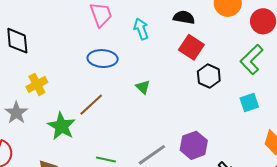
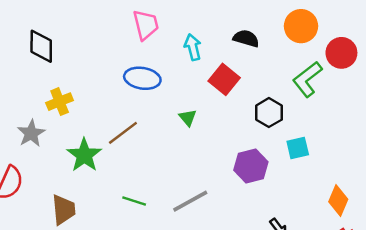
red square: (191, 47) -> (224, 79), moved
green L-shape: (252, 59) -> (307, 79), moved
cyan square: (249, 102) -> (298, 148), moved
purple hexagon: (194, 145) -> (251, 166), moved

